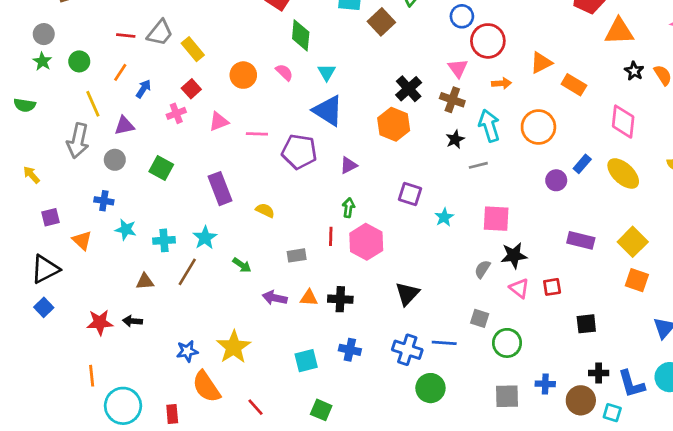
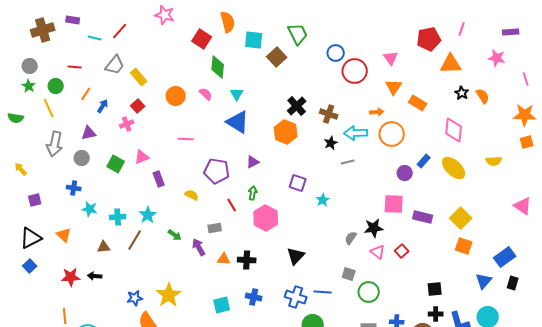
red line: (126, 35) -> (75, 67), moved
orange triangle: (541, 63) -> (394, 87), turned -30
pink triangle: (458, 68) -> (391, 58), moved
orange arrow: (502, 83) -> (377, 112), moved
yellow line: (93, 104) -> (49, 108), moved
pink triangle: (219, 122) -> (142, 157), moved
cyan arrow: (489, 126) -> (356, 133), turned -75
purple pentagon: (299, 152) -> (217, 171), moved
purple rectangle: (220, 189) -> (159, 179), size x0.7
pink square: (496, 219) -> (394, 204), moved
red line: (331, 236) -> (232, 205), moved, turned -32
orange triangle: (82, 240) -> (64, 235), moved
red square: (552, 287) -> (402, 251), turned -32
purple arrow: (275, 298) -> (199, 247), moved, turned 48
black square: (586, 324) -> (435, 289), moved

